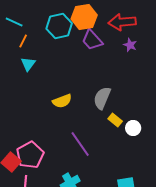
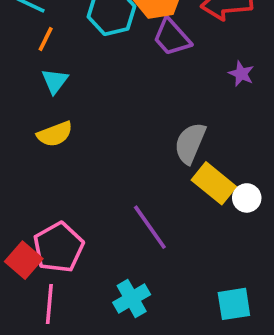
purple star: (130, 45) -> (241, 74), moved
yellow semicircle: (62, 101) -> (55, 134), moved
yellow rectangle: (115, 120) -> (214, 183), size x1.6

